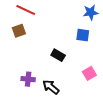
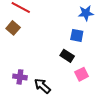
brown square: (19, 31) -> (13, 28), turned -32
black rectangle: (58, 55) -> (67, 56), moved

